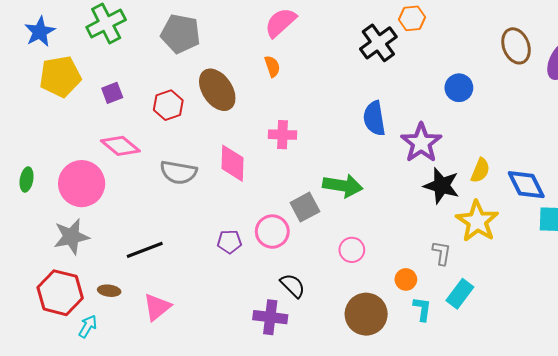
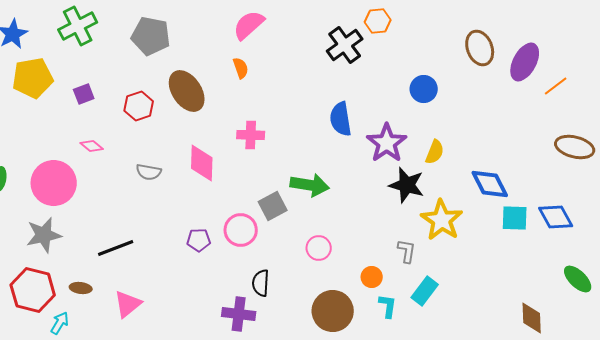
pink diamond: (120, 146) -> (92, 146), size x0.6
yellow semicircle: (480, 170) -> (435, 152), moved
gray semicircle: (178, 172) -> (149, 172), size x0.7
black semicircle: (293, 286) -> (261, 283), turned -132

